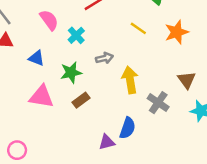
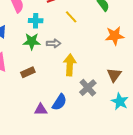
yellow line: (138, 28) -> (71, 17), moved
cyan cross: (76, 35) -> (36, 21), turned 32
green star: (71, 73) -> (32, 41), moved

